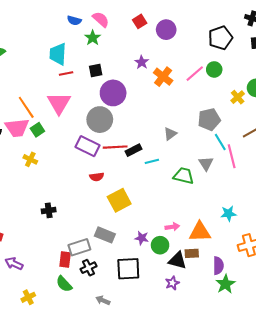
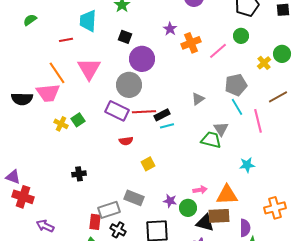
black square: (96, 70) -> (125, 37), turned 32
red line: (66, 74) -> (66, 40), moved
pink line: (195, 74) -> (218, 51), moved
orange cross: (163, 77) -> (191, 43), turned 30
green square: (37, 130) -> (78, 120), moved
cyan line: (220, 142) -> (237, 107), moved
cyan line: (152, 161) -> (167, 126), moved
gray triangle: (206, 163) -> (221, 129), moved
yellow square: (119, 200) -> (148, 164), size x0.6
cyan star: (228, 214) -> (247, 165), moved
brown rectangle: (192, 253) -> (219, 216), size x1.5
black cross: (89, 268) -> (118, 230), turned -35

